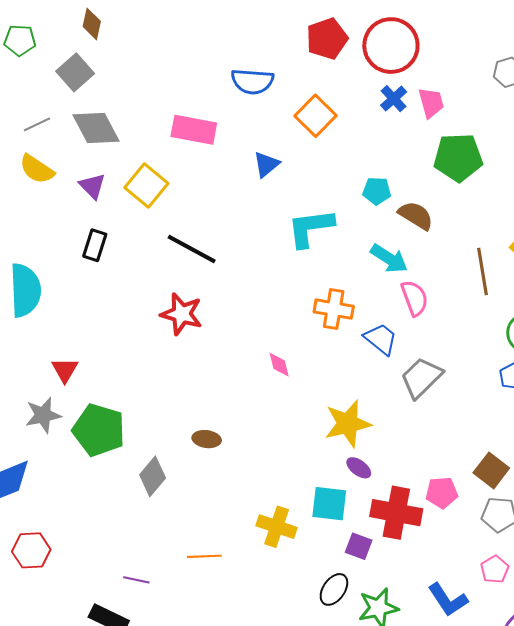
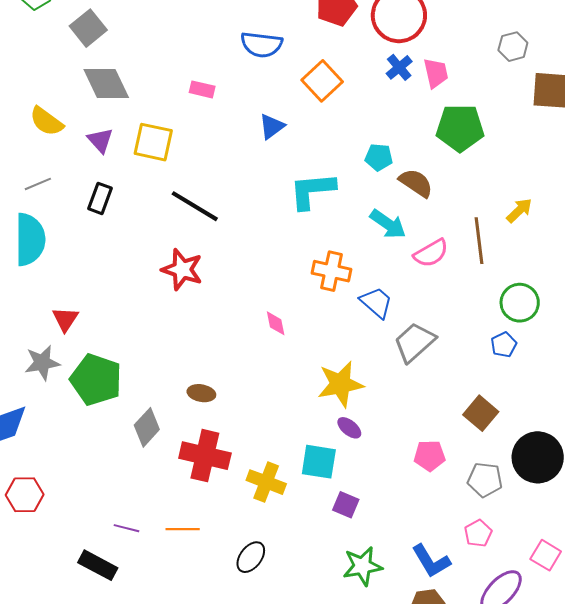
gray line: (37, 124) -> (38, 184), moved
pink rectangle: (194, 130) -> (202, 89), size x0.6
yellow square: (146, 186) -> (153, 142), turned -30
pink semicircle: (415, 298) -> (431, 253), moved, turned 78
brown square: (491, 470) -> (481, 413), moved
red cross: (396, 513) -> (205, 456), moved
orange line: (204, 556) -> (183, 529), moved
black ellipse: (334, 589) -> (251, 557), moved

